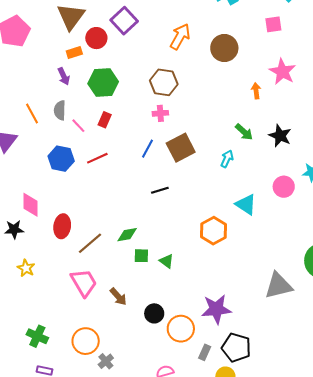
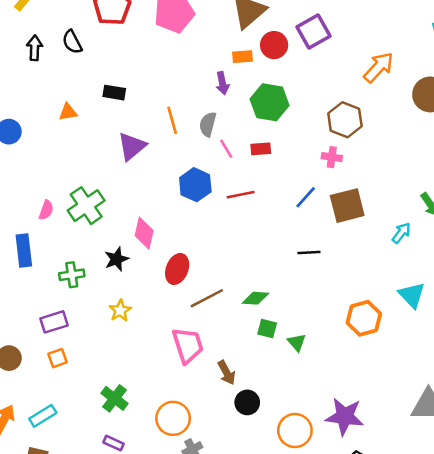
red rectangle: (105, 120) -> (261, 149), turned 49
black star: (14, 229) -> (117, 259), turned -30
black circle: (154, 313) -> (247, 402), moved

